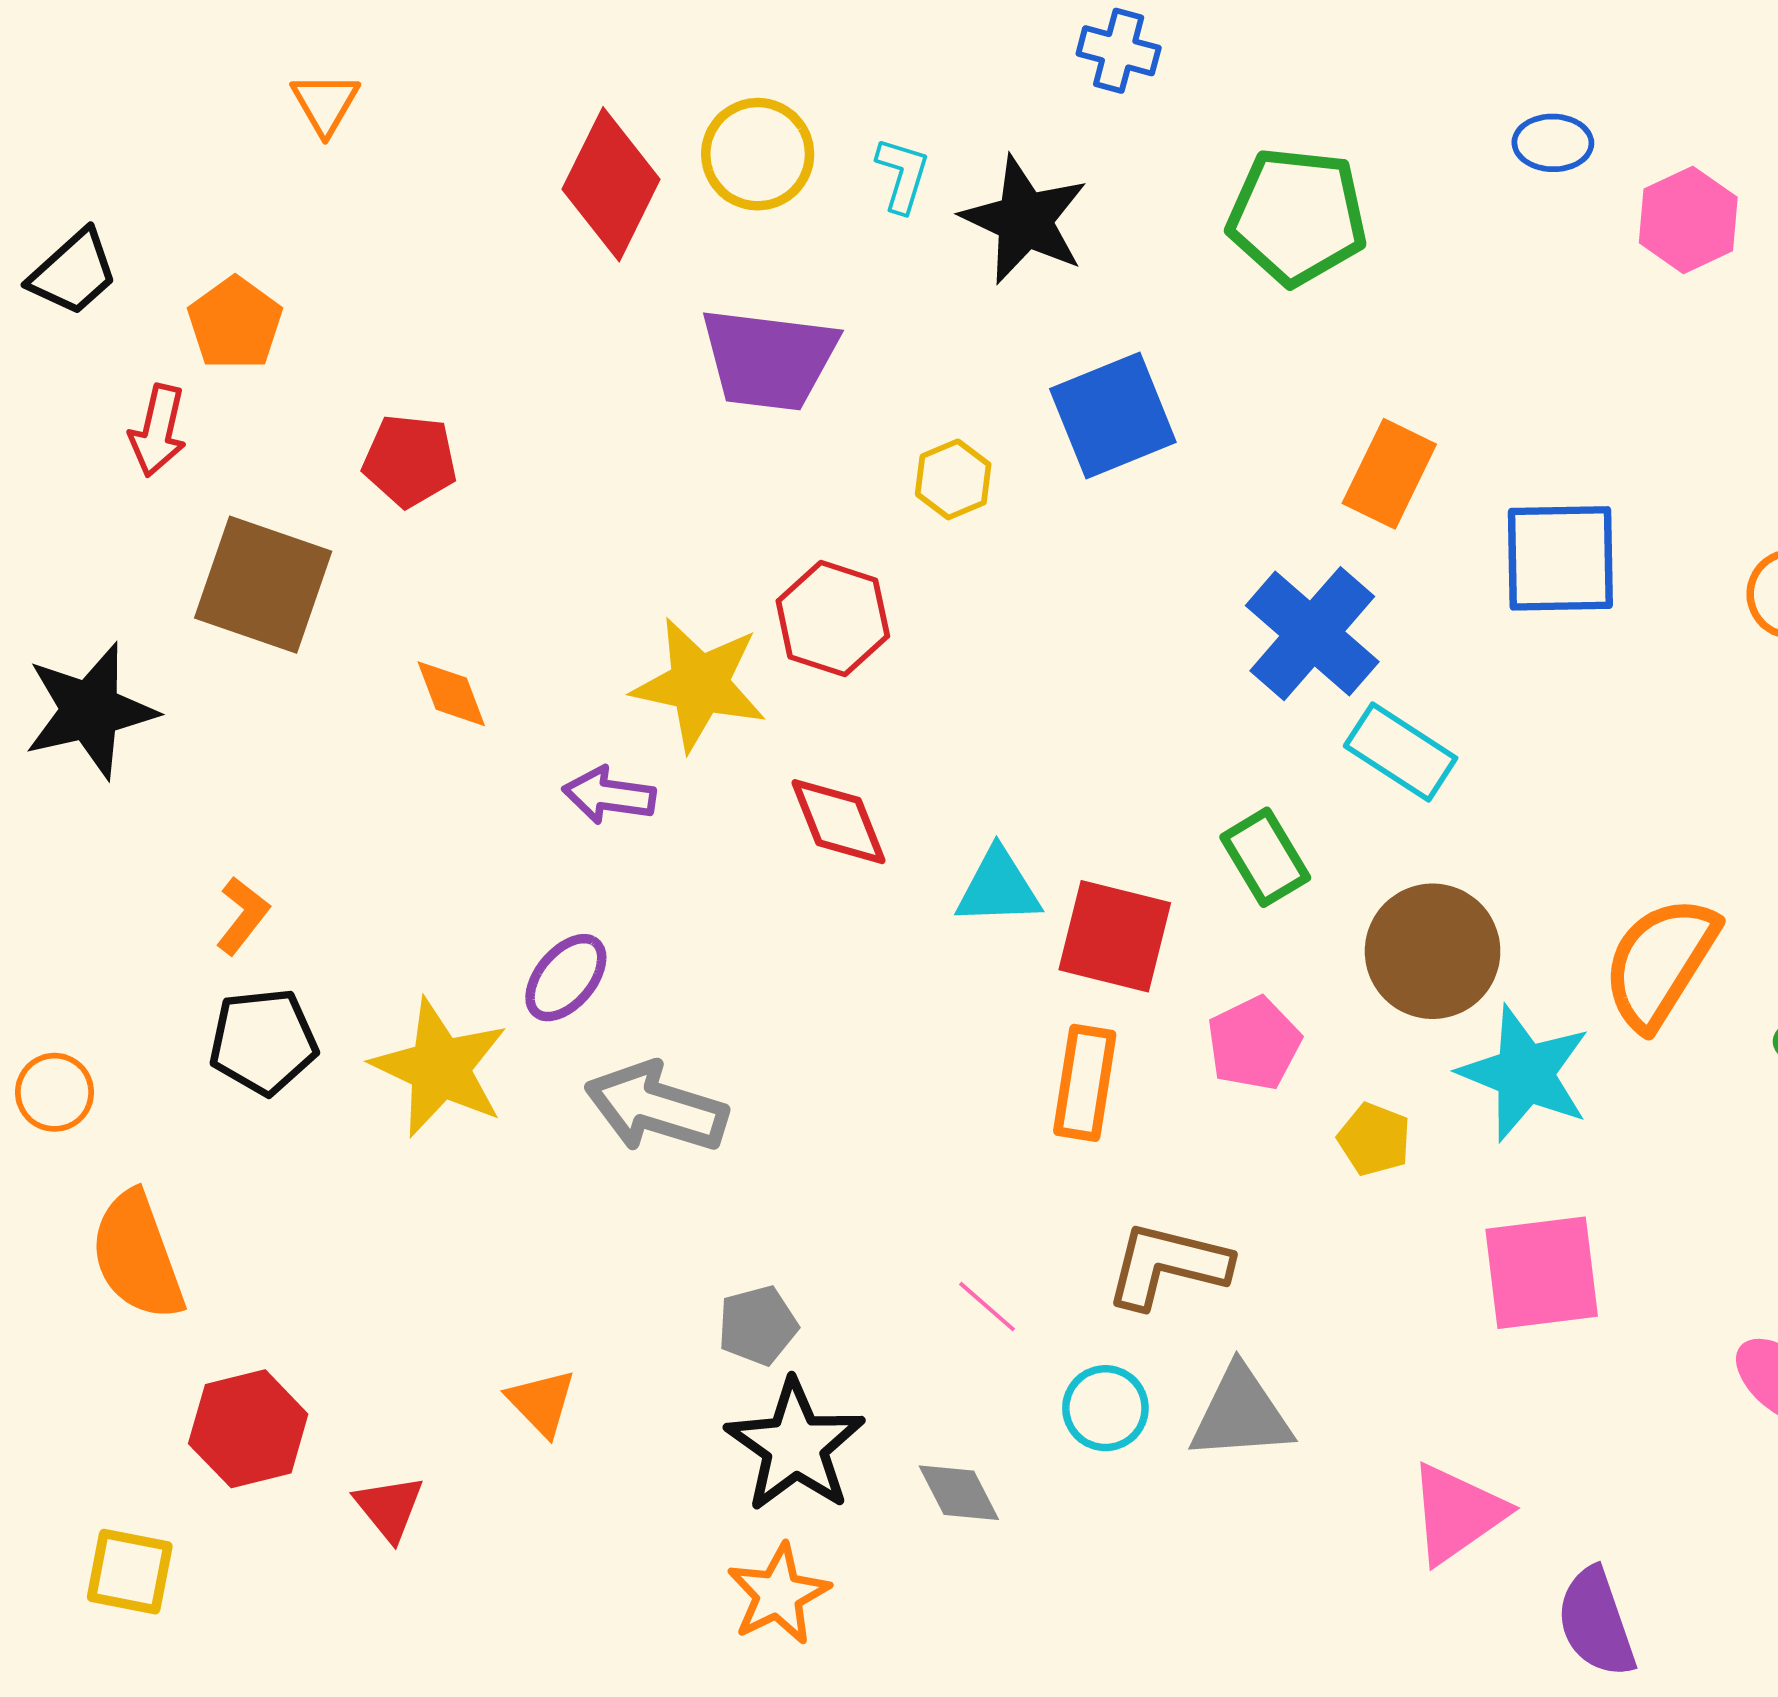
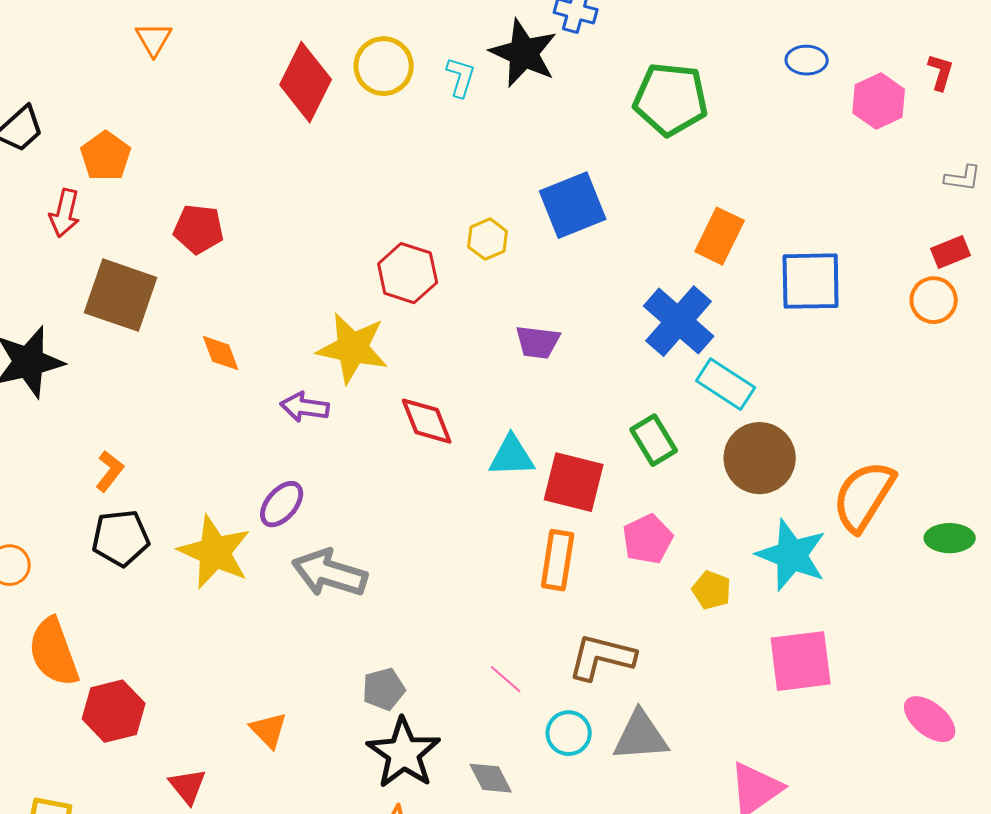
black star: (1025, 220) -> (524, 53), moved
purple trapezoid: (769, 359) -> (538, 342), moved, size x0.6
red hexagon: (833, 619) -> (408, 273), moved
brown circle: (1433, 951) -> (760, 458), moved
red hexagon: (248, 1429) -> (114, 711), moved

